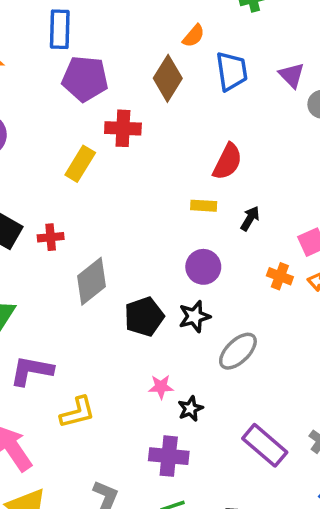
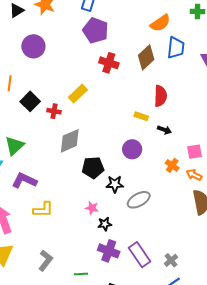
orange semicircle: (194, 36) -> (160, 23), size x1.5
brown diamond: (168, 78) -> (146, 57), moved
red semicircle: (227, 162) -> (160, 96), turned -40
yellow rectangle: (80, 164) -> (78, 94), moved
black arrow: (250, 218) -> (164, 130), turned 64
black star: (194, 316) -> (115, 184), moved
purple cross: (169, 456) -> (109, 251), moved

